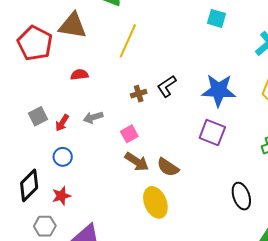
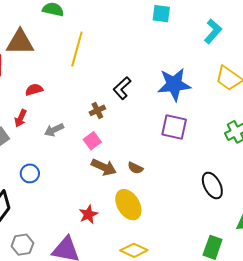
brown cross: (139, 94) -> (97, 110), moved
red arrow: (62, 123) -> (21, 118), moved
brown semicircle: (168, 167) -> (135, 168), size x0.7
red star: (61, 196) -> (88, 214), moved

